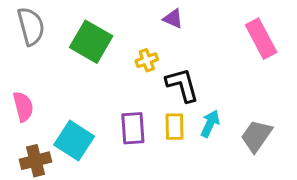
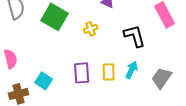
black L-shape: (182, 85) -> (135, 36), moved
cyan square: (74, 141) -> (44, 81), size x0.7

